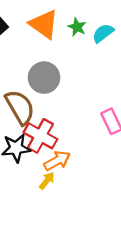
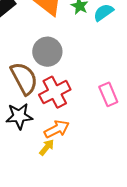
red cross: (40, 136) -> (55, 92), moved, turned 32

